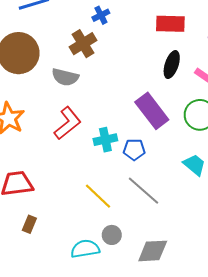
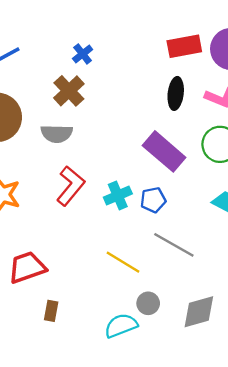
red rectangle: (170, 24) -> (184, 46), moved

